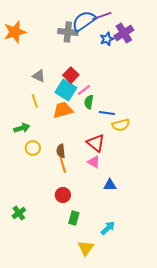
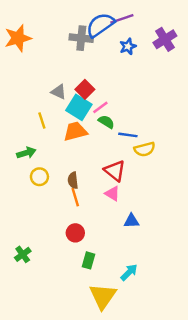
purple cross: (124, 33) -> (165, 39), moved
gray triangle: (39, 76) -> (59, 92), moved
green semicircle: (89, 102) -> (106, 122), turned 112
yellow triangle: (86, 248) -> (103, 296), size x1.4

